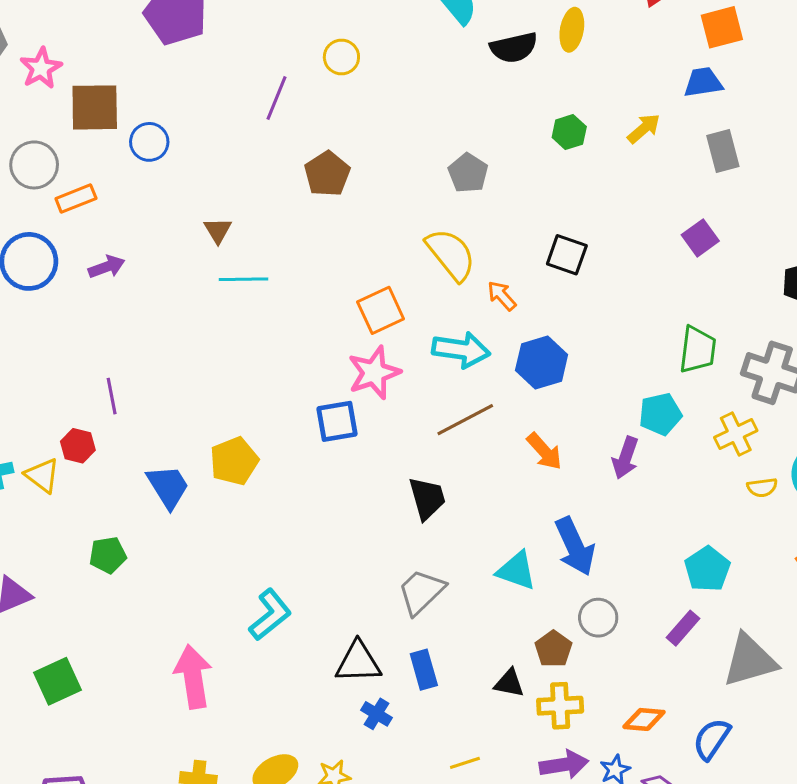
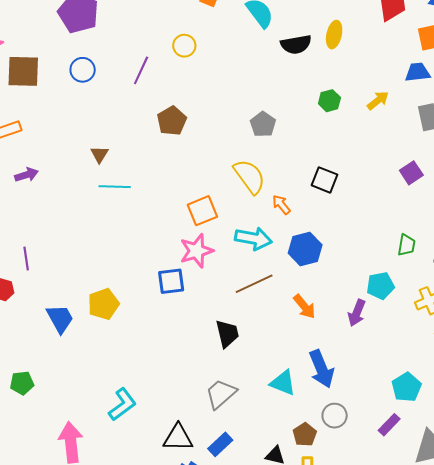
blue circle: (149, 142) -> (83, 70), moved
green trapezoid: (698, 350) -> (406, 245), size x0.7
green pentagon: (108, 555) -> (22, 383), moved
blue rectangle: (424, 670) -> (220, 444), turned 60

